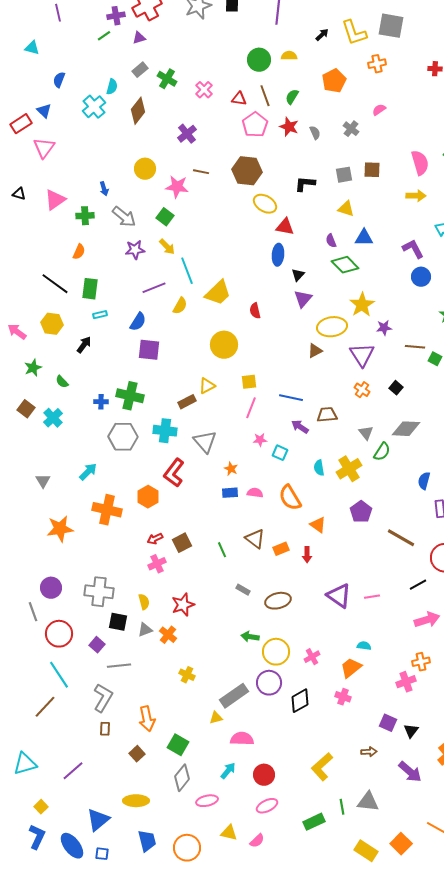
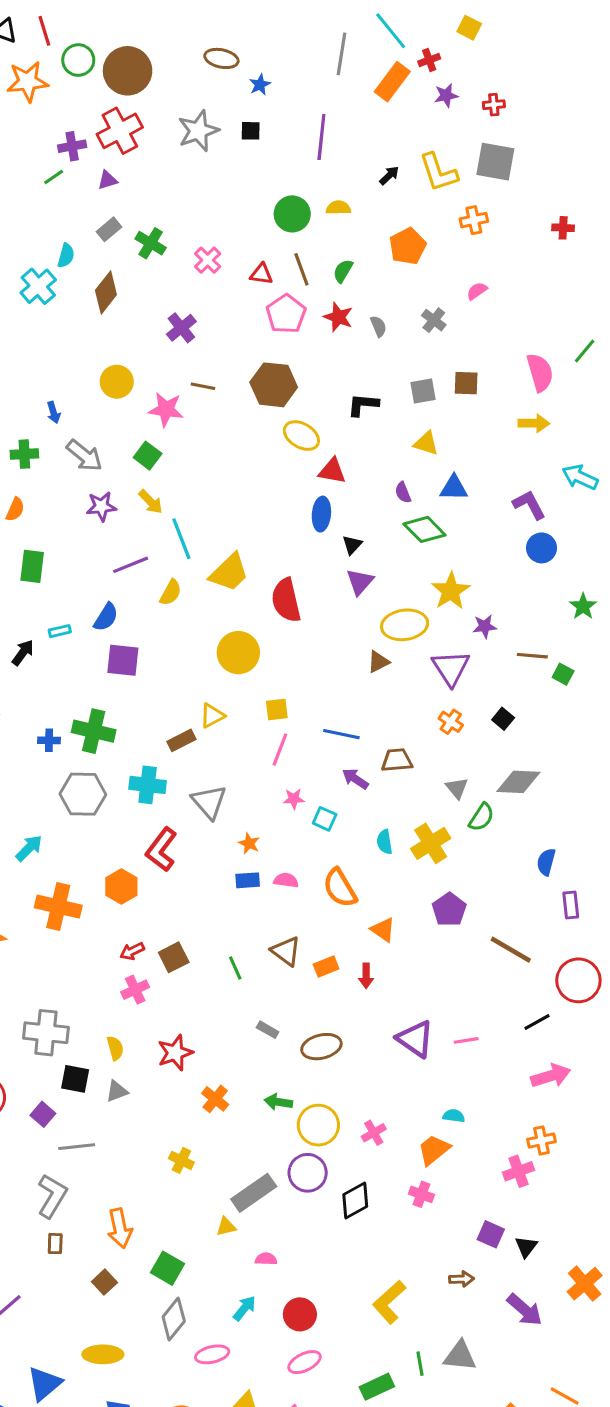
red semicircle: (255, 311) -> (286, 600), size x1.8
cyan rectangle: (100, 315) -> (60, 631), moved
orange cross: (168, 635) -> (215, 1099), moved
pink semicircle: (242, 739) -> (266, 1259), size x0.6

